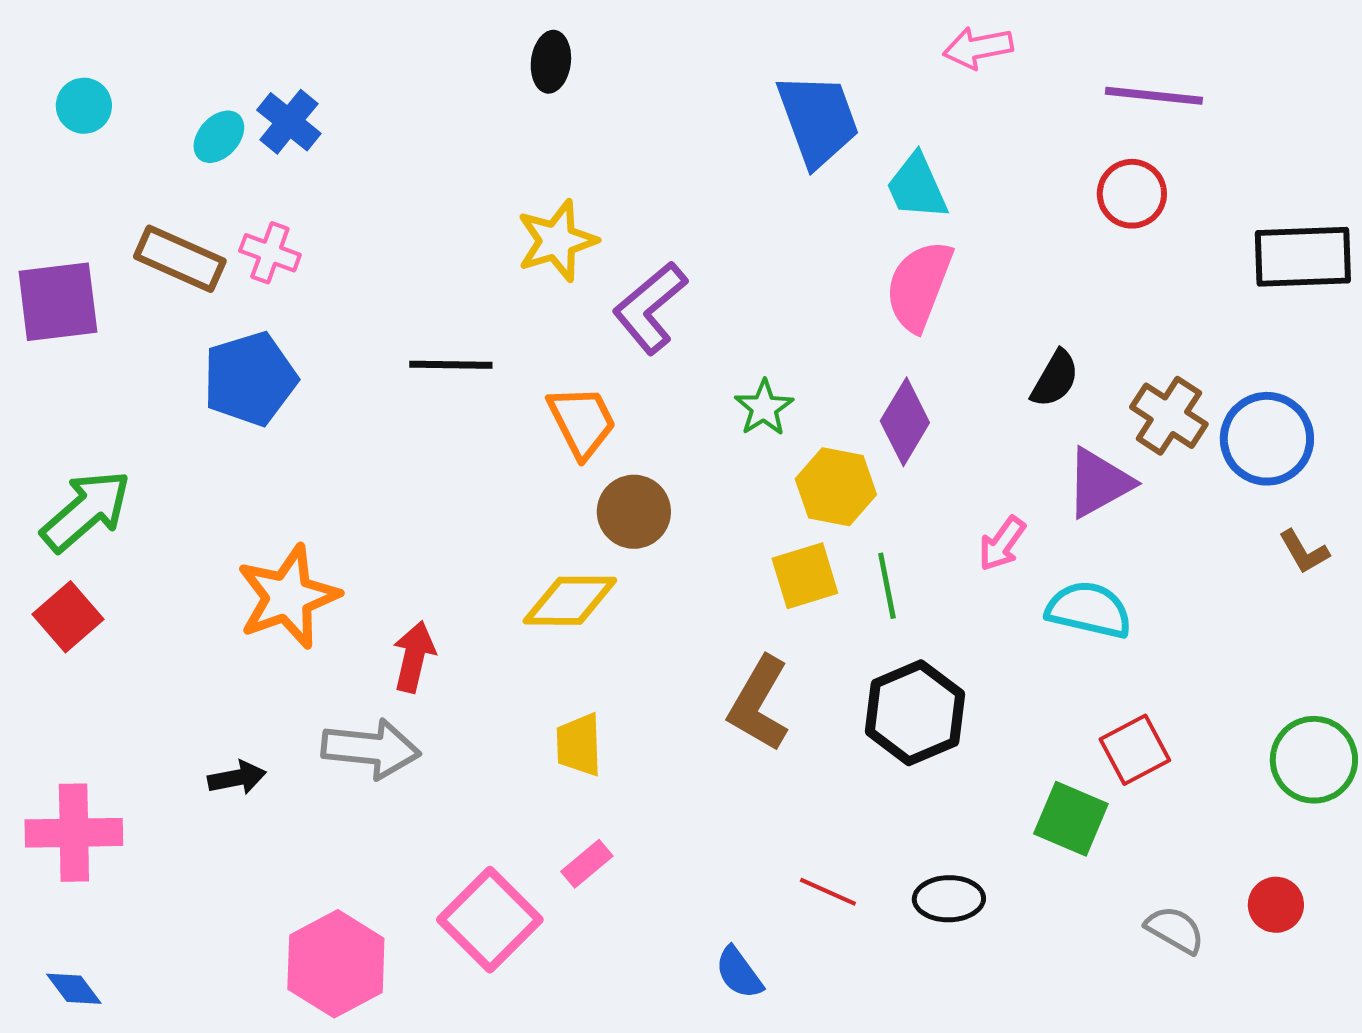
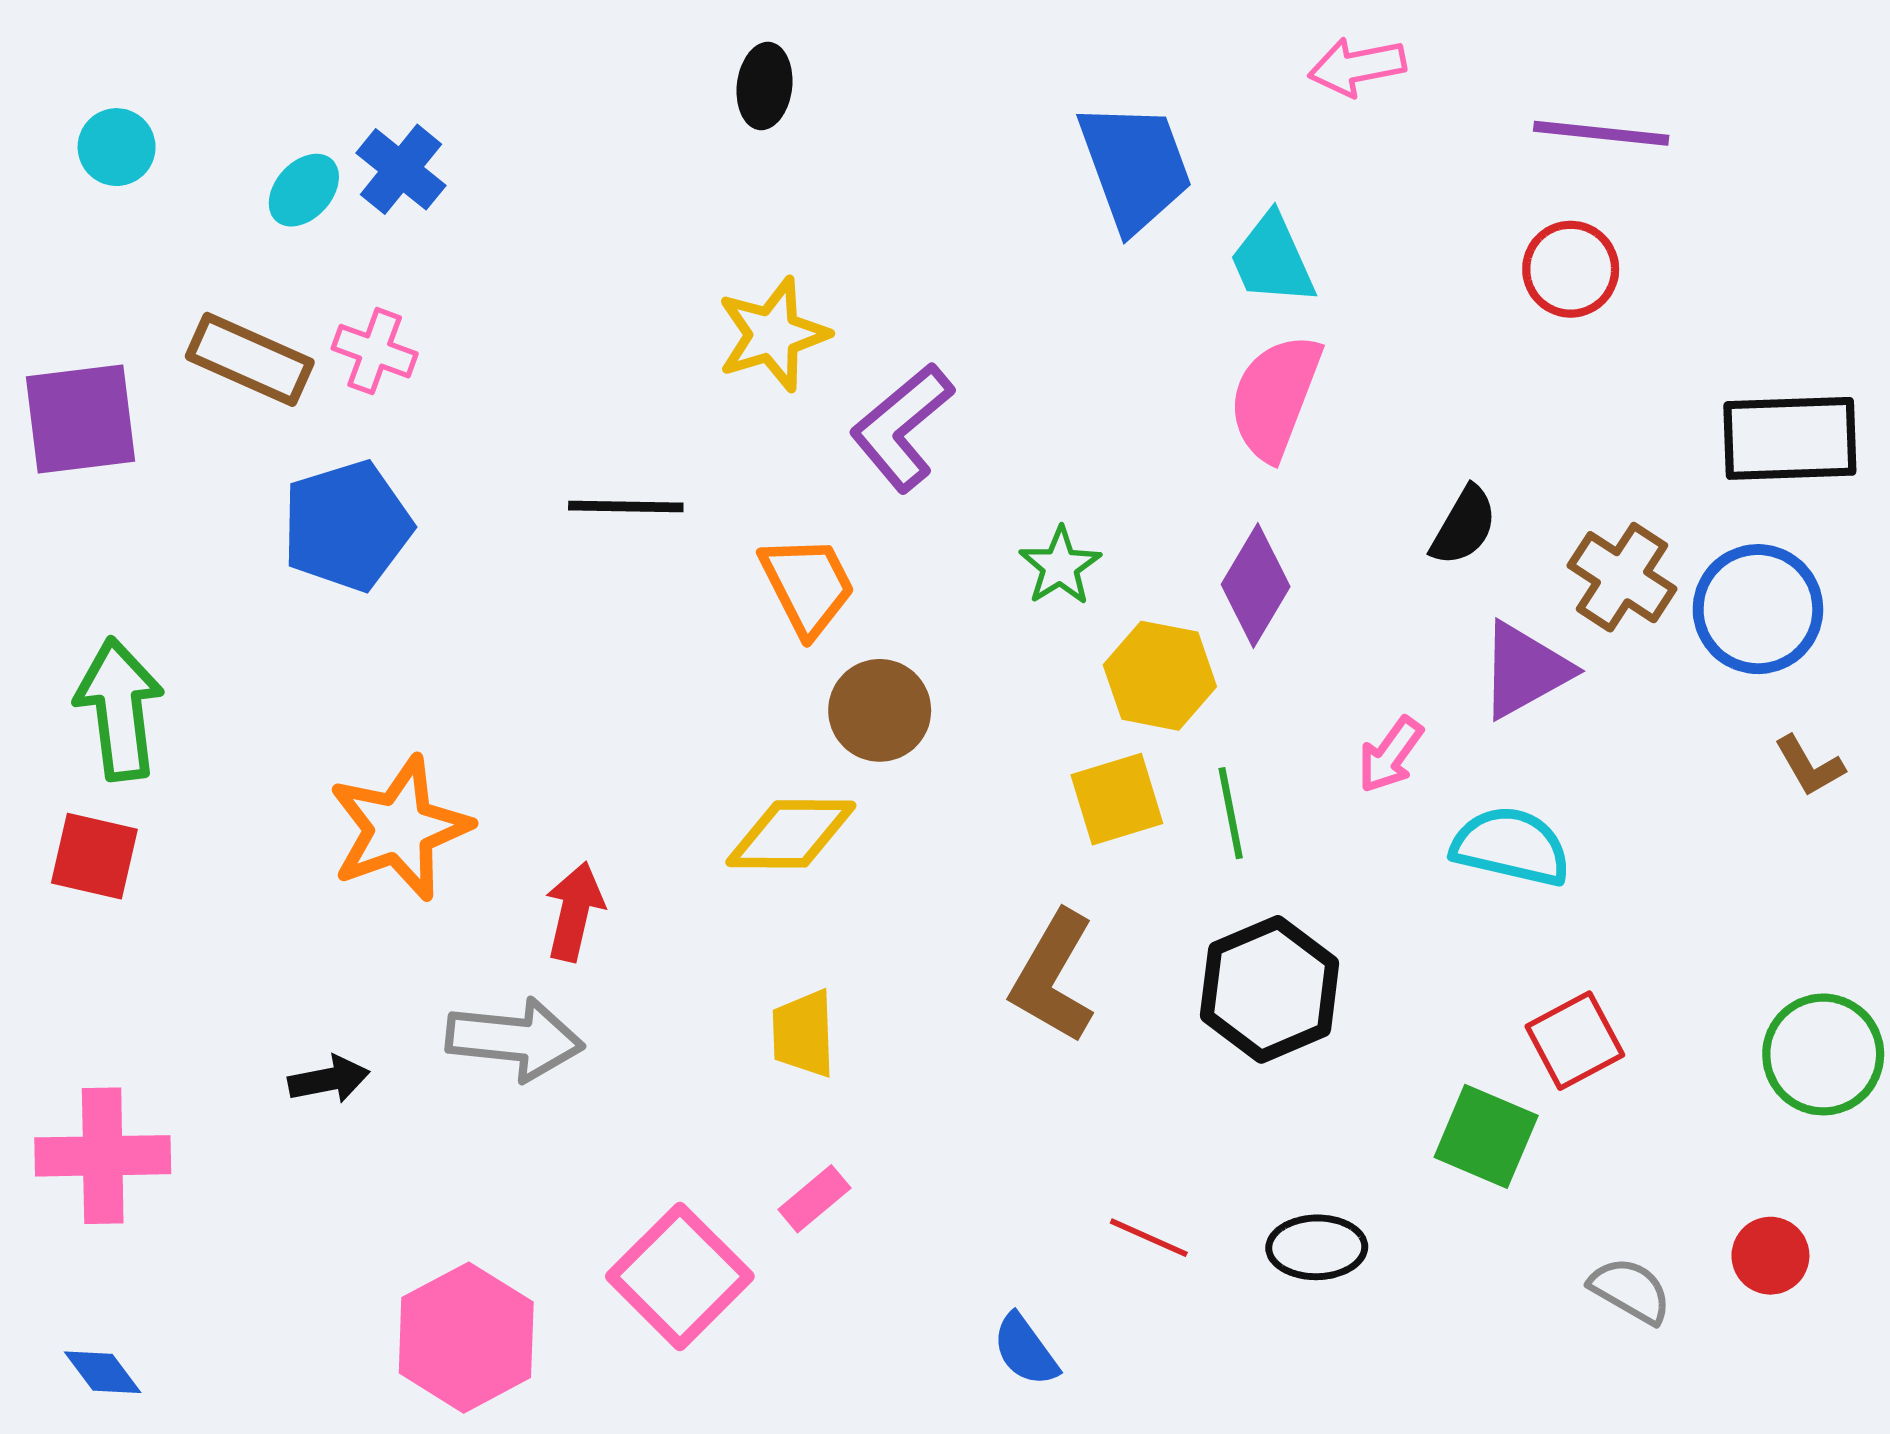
black rectangle: (1303, 257) -> (1790, 438), moved
green arrow: (86, 511) -> (119, 709), turned -56
red square: (68, 617) -> (94, 856), turned -36

